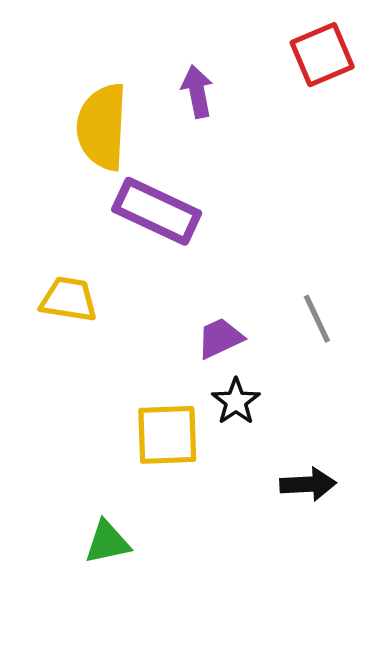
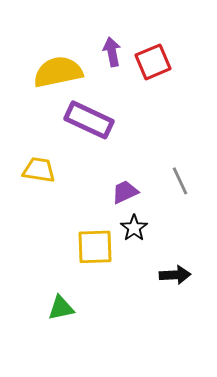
red square: (322, 55) -> (153, 62), moved
yellow semicircle: (102, 127) -> (58, 72), turned 75

